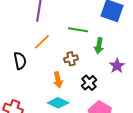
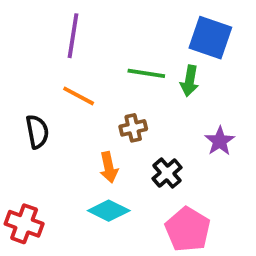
orange line: (42, 42) -> (79, 96), turned 72
green arrow: (99, 46) -> (190, 81), moved

